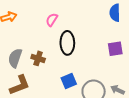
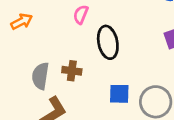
blue square: (69, 81) -> (119, 94), turned 35

